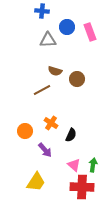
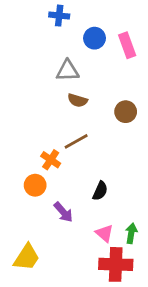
gray triangle: (48, 40) -> (68, 71), moved
brown circle: (77, 79) -> (126, 112), moved
brown line: (42, 90) -> (76, 141), moved
orange cross: (51, 123) -> (51, 160), moved
yellow trapezoid: (36, 182) -> (27, 257), moved

